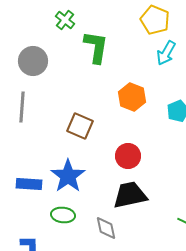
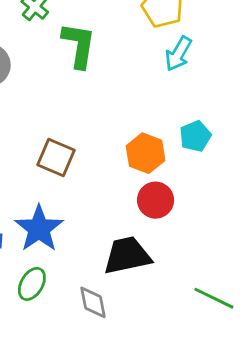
orange hexagon: (132, 97) -> (146, 153), moved
red circle: (128, 156) -> (156, 200), moved
green ellipse: (63, 215) -> (32, 284), turned -65

